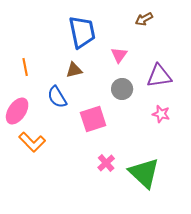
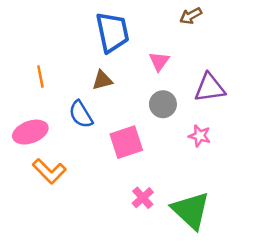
pink ellipse: (17, 111) -> (30, 132), turned 36
pink star: (161, 114) -> (200, 136), moved

